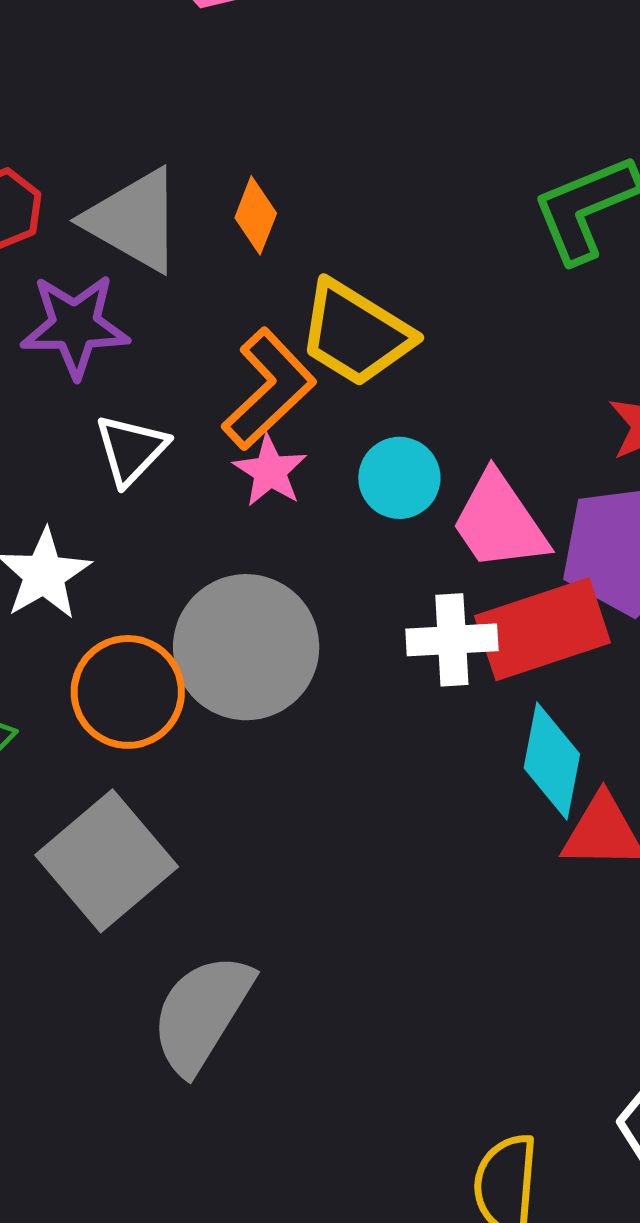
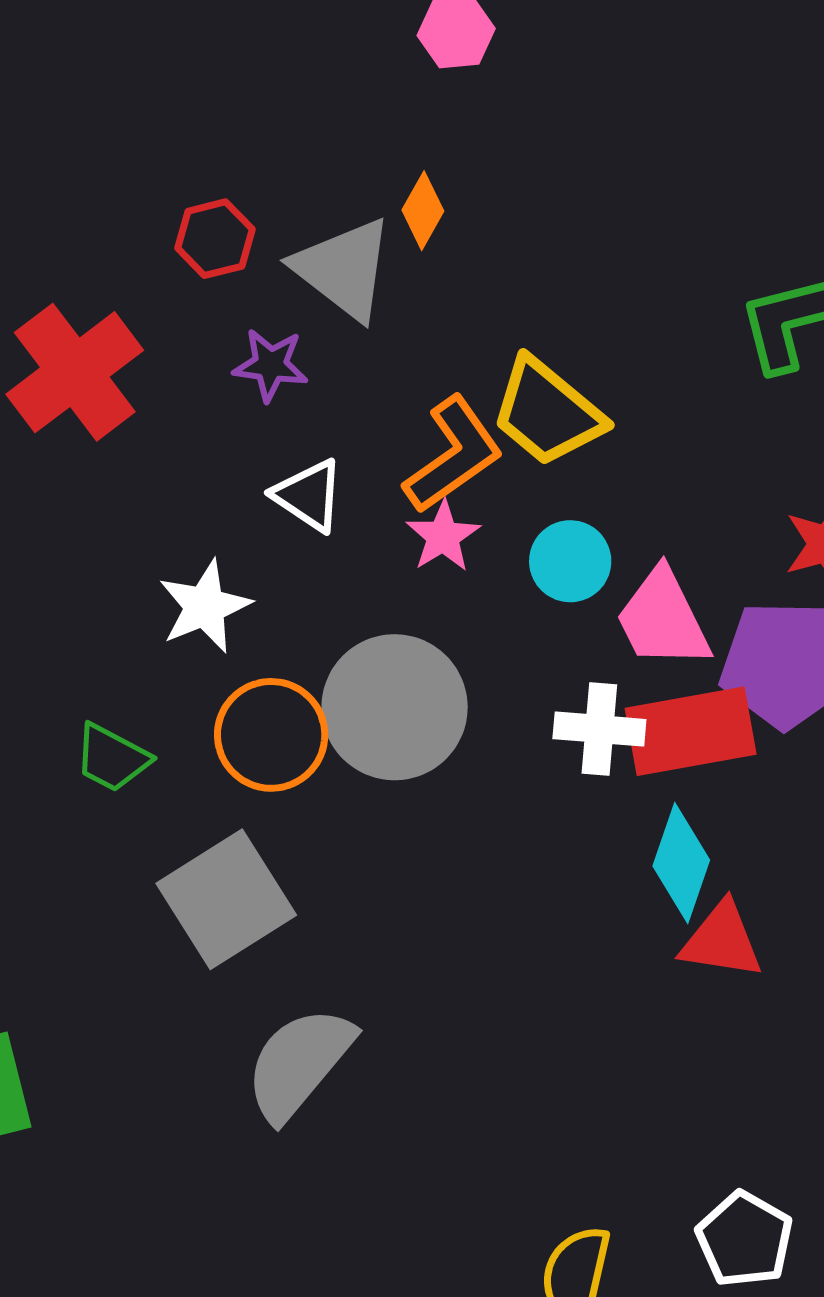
orange diamond: (256, 215) -> (423, 211), moved
purple star: (75, 326) -> (271, 365), size x0.7
white triangle: (131, 450) -> (309, 495), turned -48

